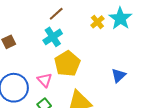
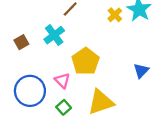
cyan cross: (53, 37) -> (54, 35), moved

